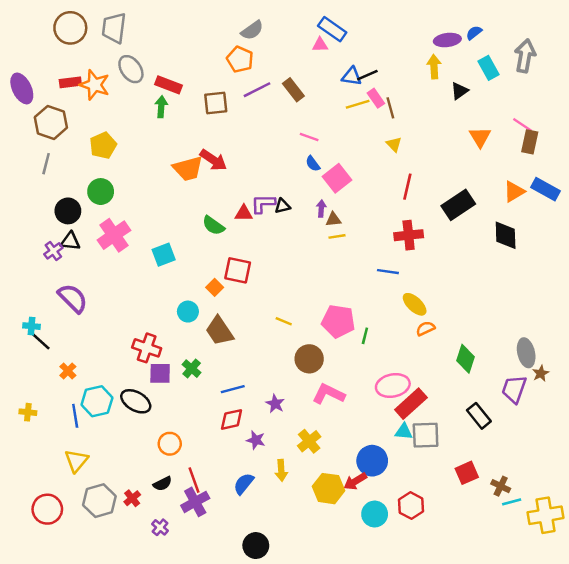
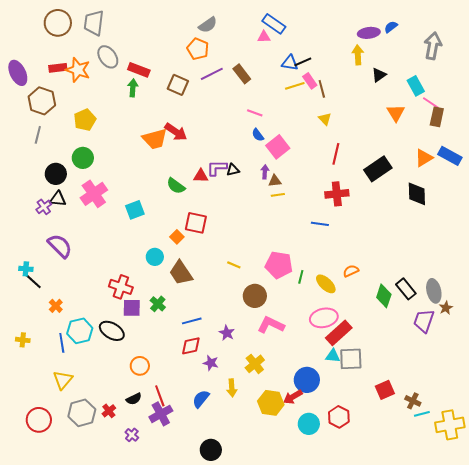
cyan rectangle: (489, 68) -> (416, 86), moved
brown square: (216, 103) -> (178, 85), turned 30
yellow ellipse: (415, 304) -> (326, 284), moved
black rectangle: (479, 416) -> (406, 289), moved

